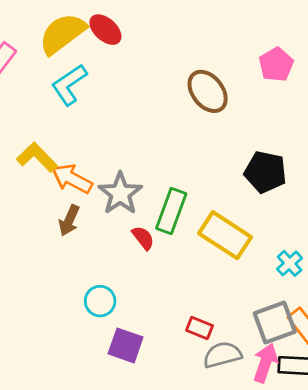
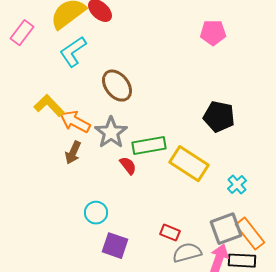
pink pentagon: (276, 65) -> (213, 33), moved, turned 30
brown ellipse: (208, 91) -> (117, 86), moved
green rectangle: (171, 211) -> (149, 146), turned 60

